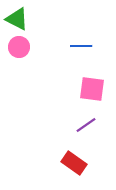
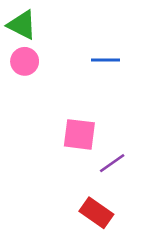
pink square: (92, 89) -> (79, 134), moved

